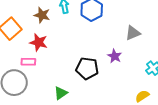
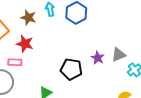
gray triangle: (133, 33) -> (119, 55), moved

